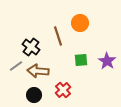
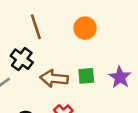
brown line: (58, 36) -> (36, 27), moved
brown arrow: (38, 71) -> (54, 78), moved

